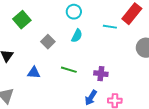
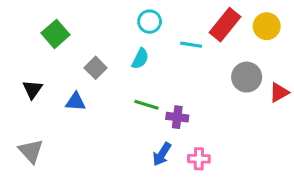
cyan circle: (74, 12) -> (150, 22), moved
green line: (69, 70) -> (146, 105), moved
blue triangle: (34, 73) -> (76, 102), moved

